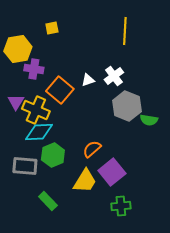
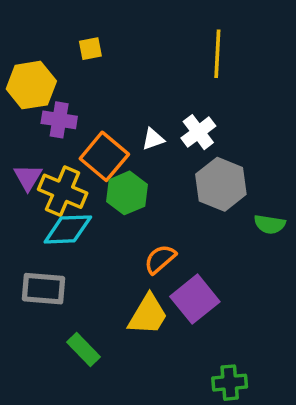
green semicircle: (149, 120) -> (270, 224), moved
green hexagon: (53, 155) -> (127, 193), moved
green cross: (121, 206) -> (230, 383), moved

